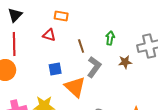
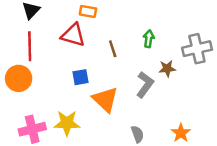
red triangle: (49, 35) -> (73, 35), size x1.5
gray L-shape: (94, 67) -> (145, 85), moved

